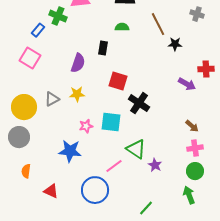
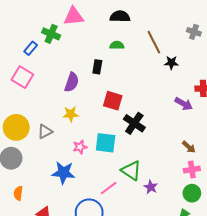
gray triangle: (52, 99) -> (45, 132), moved

